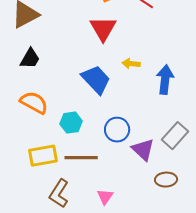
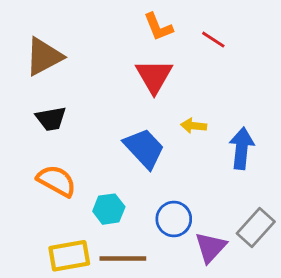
black trapezoid: (30, 59) -> (51, 119), turned 50
purple triangle: (143, 150) -> (211, 247), turned 30

